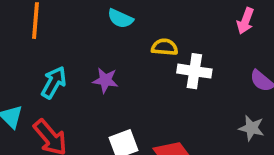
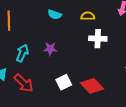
yellow semicircle: (165, 47) -> (88, 16), moved

